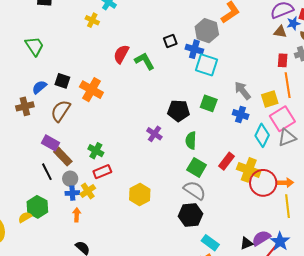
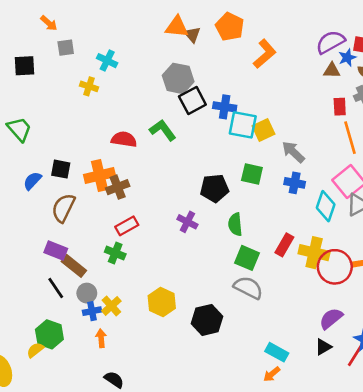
gray hexagon: (207, 31) -> (178, 78), moved
black square: (170, 41) -> (192, 100), size x1.5
red semicircle: (121, 54) -> (124, 139), moved, turned 78
orange cross: (91, 90) -> (100, 176), turned -35
yellow square: (270, 99) -> (263, 130), moved
brown cross: (25, 106) -> (118, 187), moved
red rectangle: (102, 172) -> (127, 226), moved
yellow hexagon: (140, 194) -> (162, 302), moved
black hexagon: (191, 215) -> (207, 320), moved
purple semicircle: (261, 238) -> (331, 318), moved

